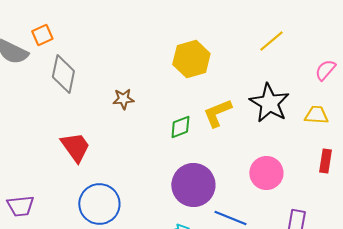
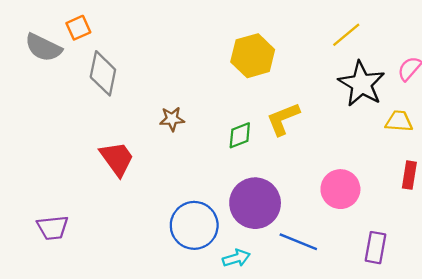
brown star: (123, 99) -> (172, 119), moved
black star: (269, 103) -> (361, 84), moved
blue circle: (99, 204) -> (194, 225), moved

